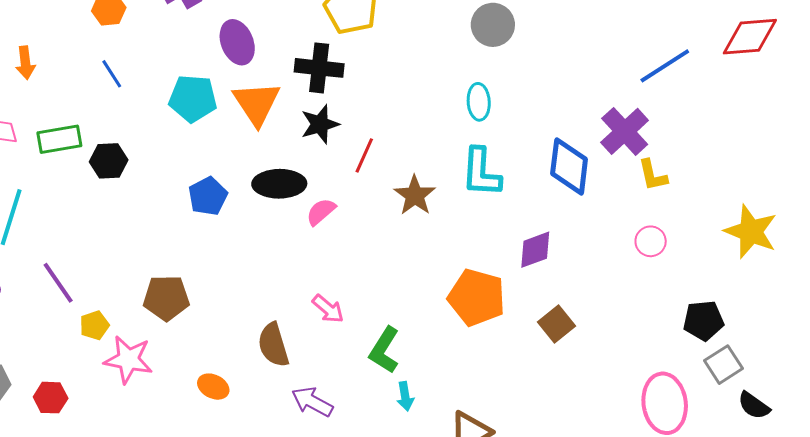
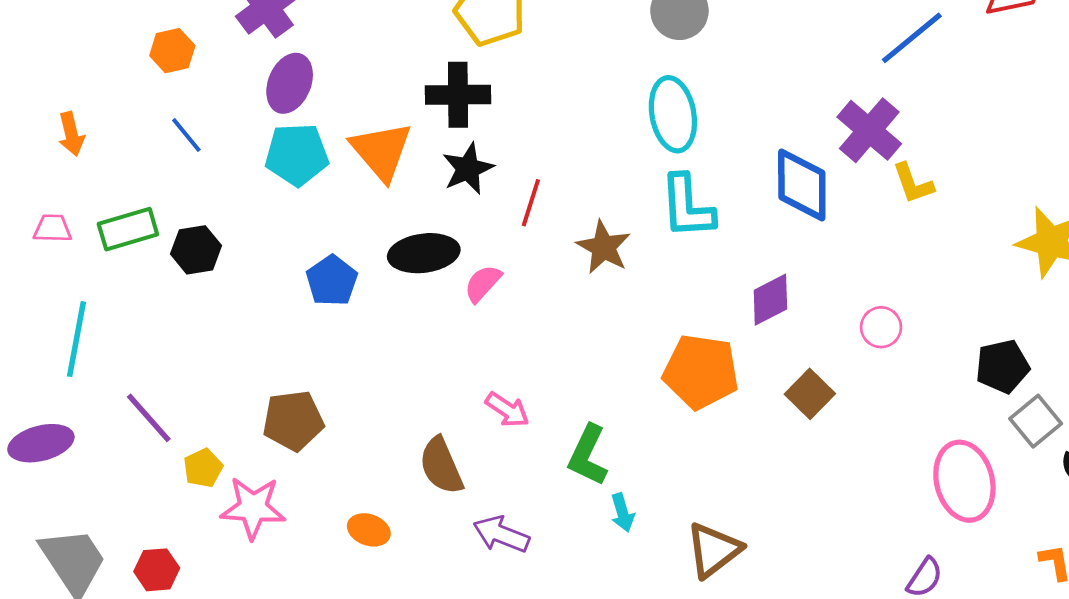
purple ellipse: (237, 42) -> (290, 83), moved, turned 51
cyan ellipse: (479, 102) -> (673, 114), size x1.5
pink circle: (651, 241) -> (881, 327), moved

